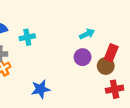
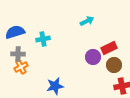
cyan arrow: (87, 34) -> (87, 21), moved
red rectangle: (111, 53) -> (109, 48), moved, turned 42

